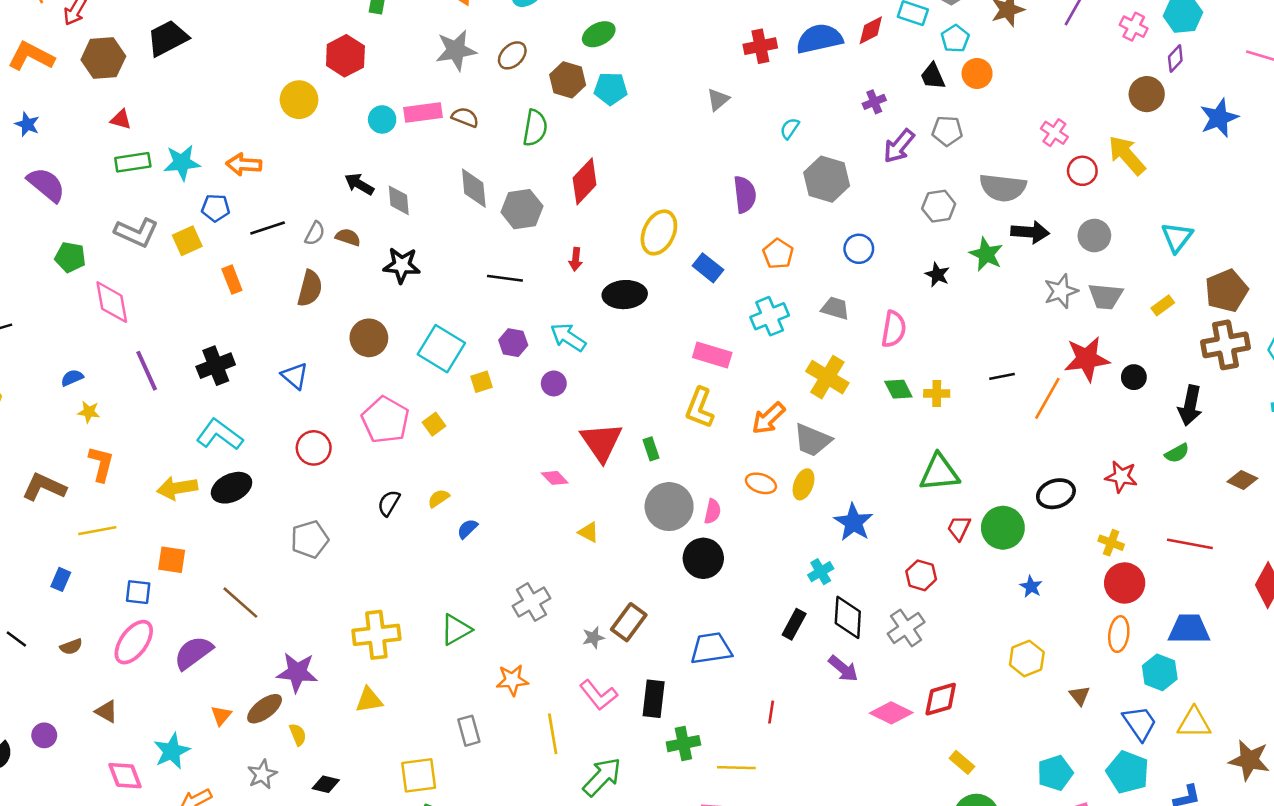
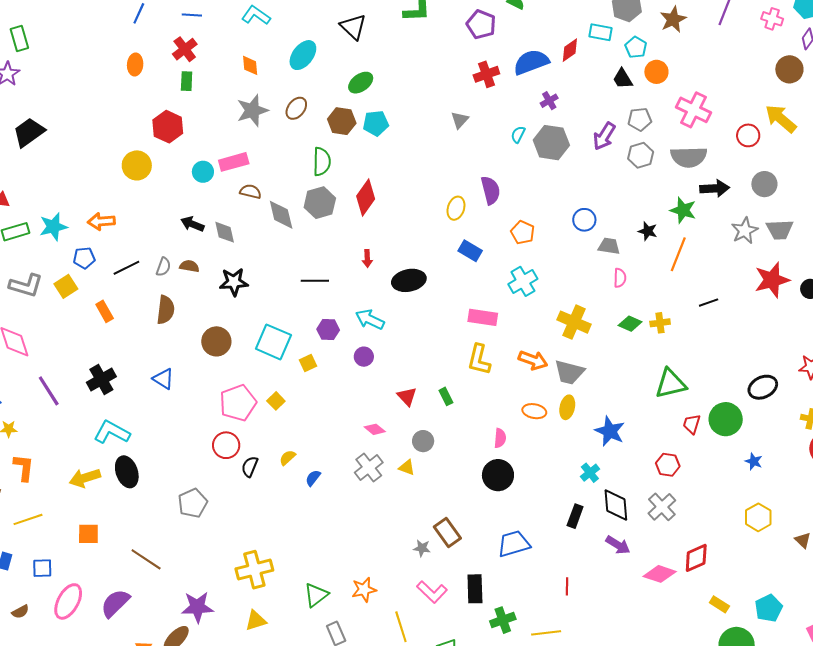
purple cross: (874, 102) -> (549, 101), moved
brown semicircle: (465, 117) -> (250, 192), moved
pink cross: (1054, 133) -> (693, 110), moved, size x1.6
gray hexagon: (827, 179) -> (551, 143), moved
gray hexagon: (939, 206) -> (641, 155), moved
gray hexagon: (522, 209) -> (320, 203), moved
yellow ellipse: (659, 232) -> (456, 208), moved, size x0.7
gray trapezoid: (835, 308) -> (609, 246), moved
pink semicircle: (894, 329) -> (620, 278), size x0.7
green diamond: (898, 389) -> (630, 324), turned -30
orange line: (1047, 398) -> (678, 254), moved
orange arrow: (768, 418) -> (533, 360), turned -108
pink pentagon: (385, 420) -> (238, 403), turned 30
red triangle: (601, 442) -> (407, 396), size x0.6
red circle: (314, 448) -> (226, 445), moved
black ellipse: (232, 488) -> (127, 472), turned -76
gray circle: (669, 507) -> (423, 441), moved, size x0.6
blue square: (138, 592) -> (42, 568), moved
gray cross: (531, 602) -> (369, 468), moved
brown rectangle: (629, 622) -> (447, 532), turned -64
green triangle: (456, 630) -> (316, 595), moved
gray star: (593, 638) -> (422, 548), turned 30
cyan pentagon: (1055, 773) -> (769, 608), moved

